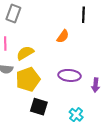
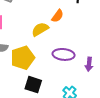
yellow semicircle: (25, 53) -> (40, 29), moved

